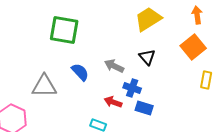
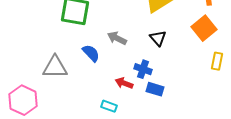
gray arrow: (114, 66) -> (117, 38), moved

